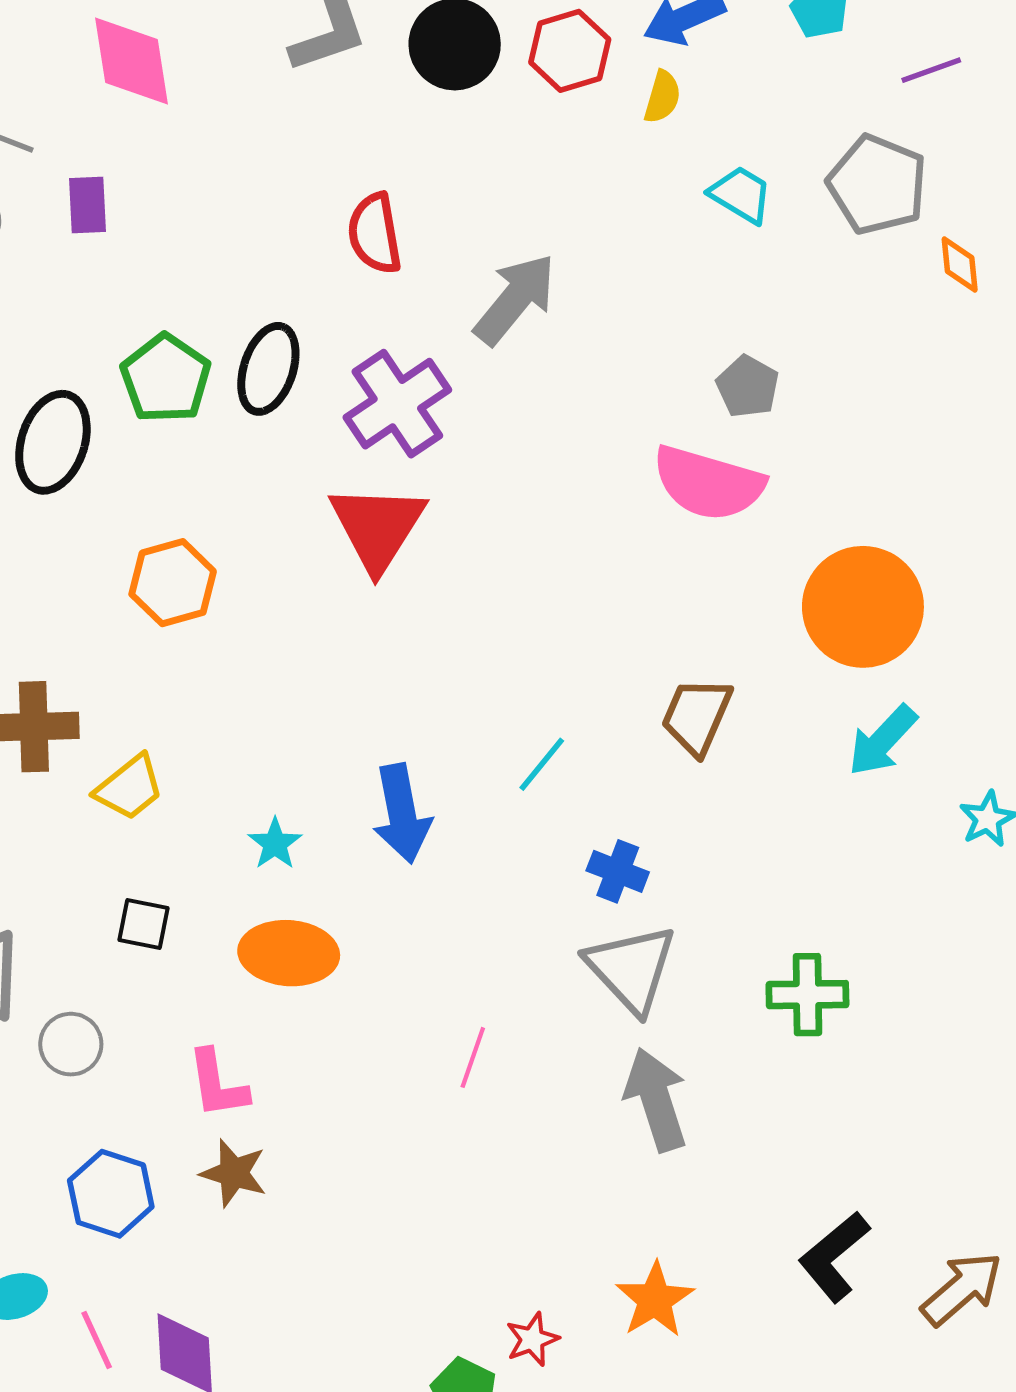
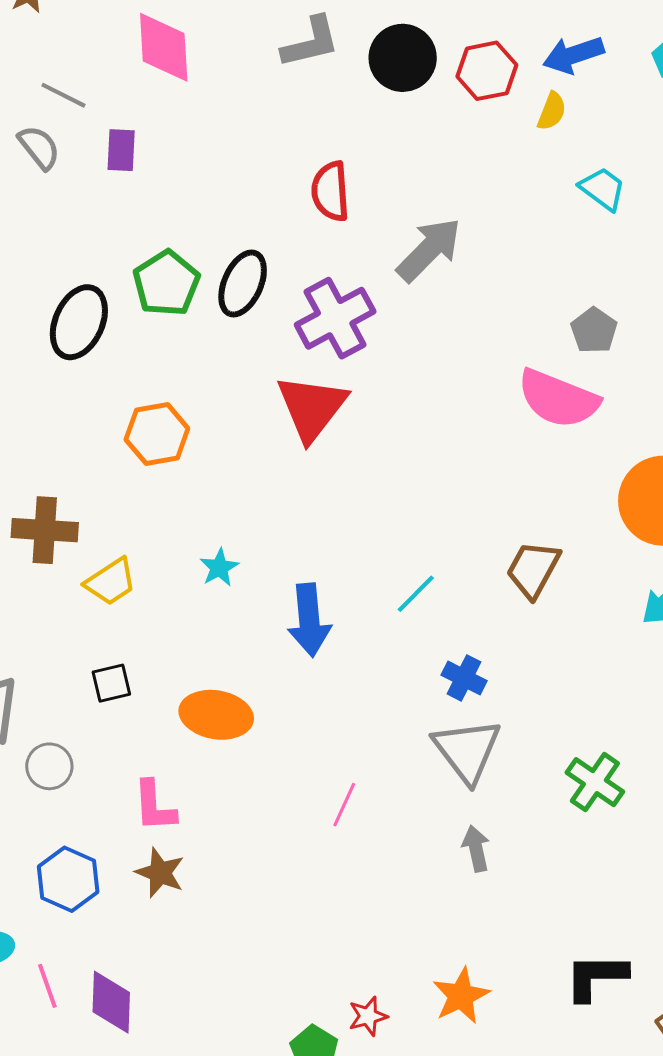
cyan star: (275, 844) -> (219, 568), moved
black square: (144, 924) -> (111, 683), turned -30
green cross: (807, 995) -> (595, 782), turned 30
gray arrow: (656, 1100) -> (476, 849), size x0.6
black L-shape: (834, 1257) -> (596, 977), turned 34

